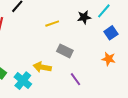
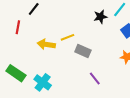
yellow line: (52, 24) -> (68, 37), moved
yellow arrow: (42, 67) -> (46, 44), moved

